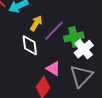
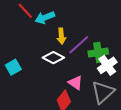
yellow arrow: (36, 23) -> (61, 36), turned 140
white diamond: (30, 45) -> (53, 58), turned -60

